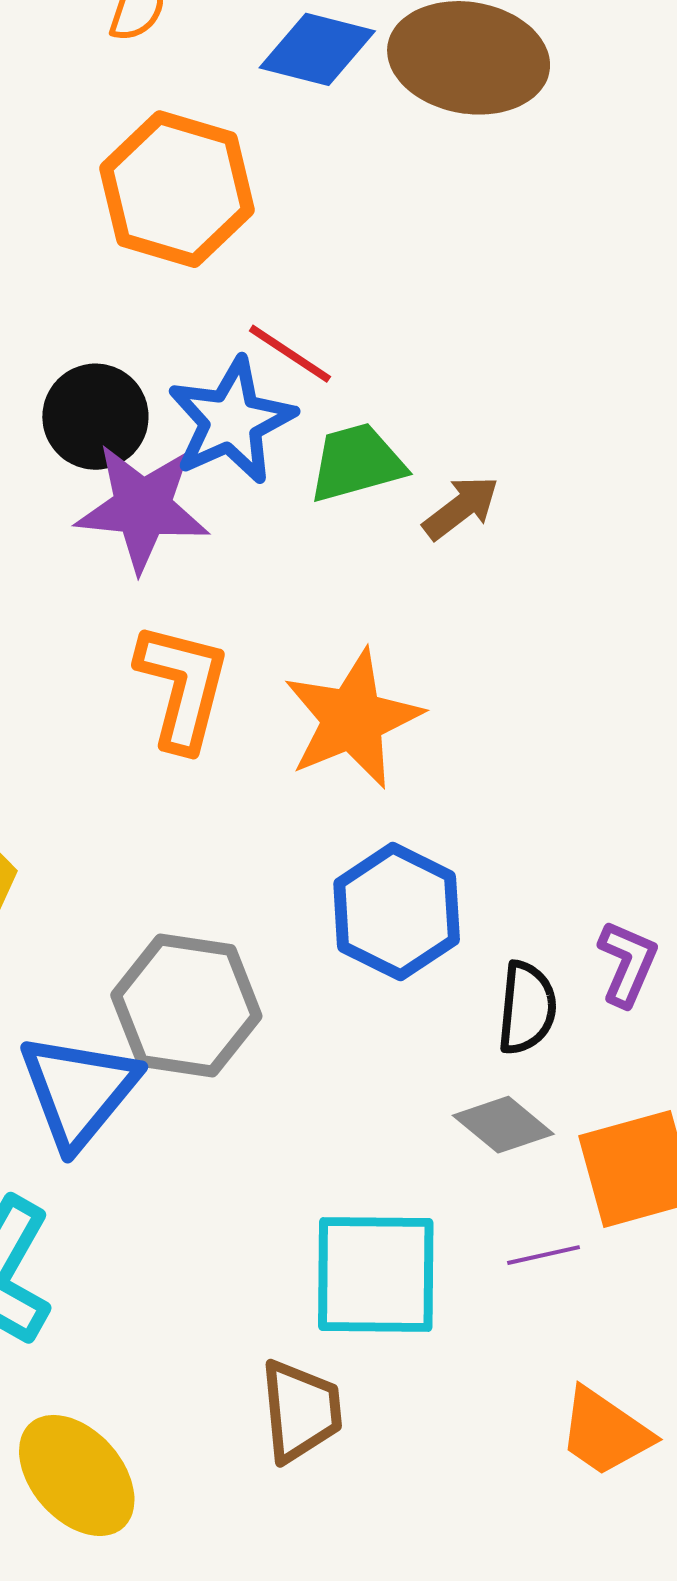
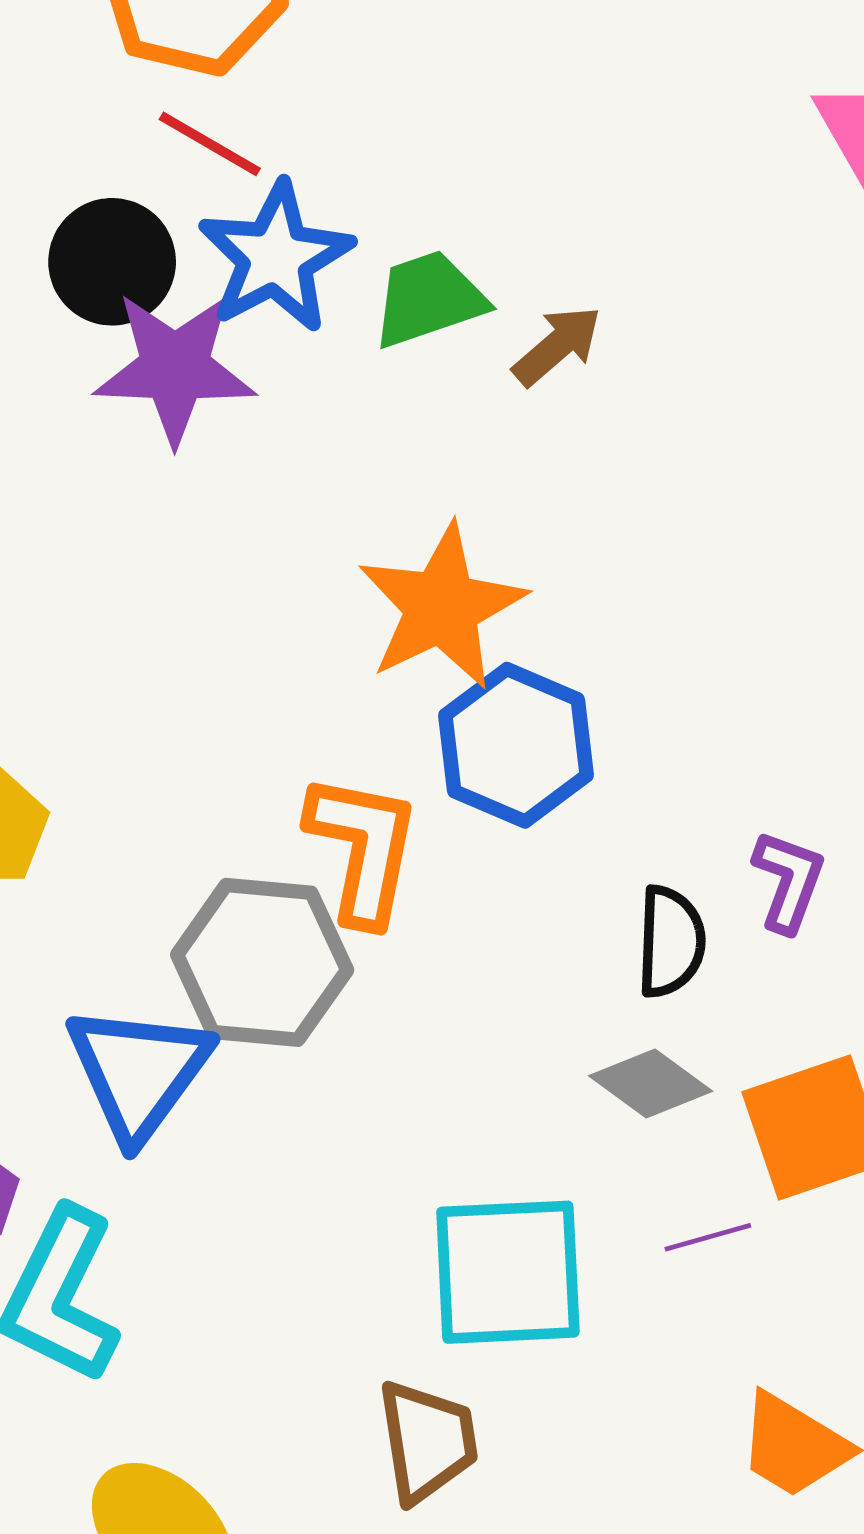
red line: (290, 354) -> (210, 144), moved
orange L-shape: (183, 686) -> (363, 848), moved
blue hexagon: (397, 912) -> (516, 745), moved

